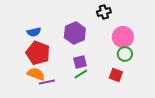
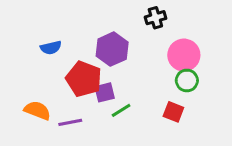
red pentagon: (38, 53) -> (84, 79), moved
purple square: (80, 62) -> (105, 92), moved
orange semicircle: (36, 74) -> (37, 110), moved

